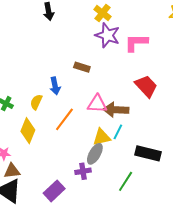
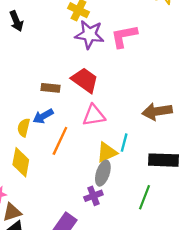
brown rectangle: (82, 67) -> (51, 88), moved
blue arrow: (55, 86) -> (43, 116), moved, turned 84
red trapezoid: (146, 86) -> (85, 80), moved
brown arrow: (116, 110) -> (157, 111), moved

